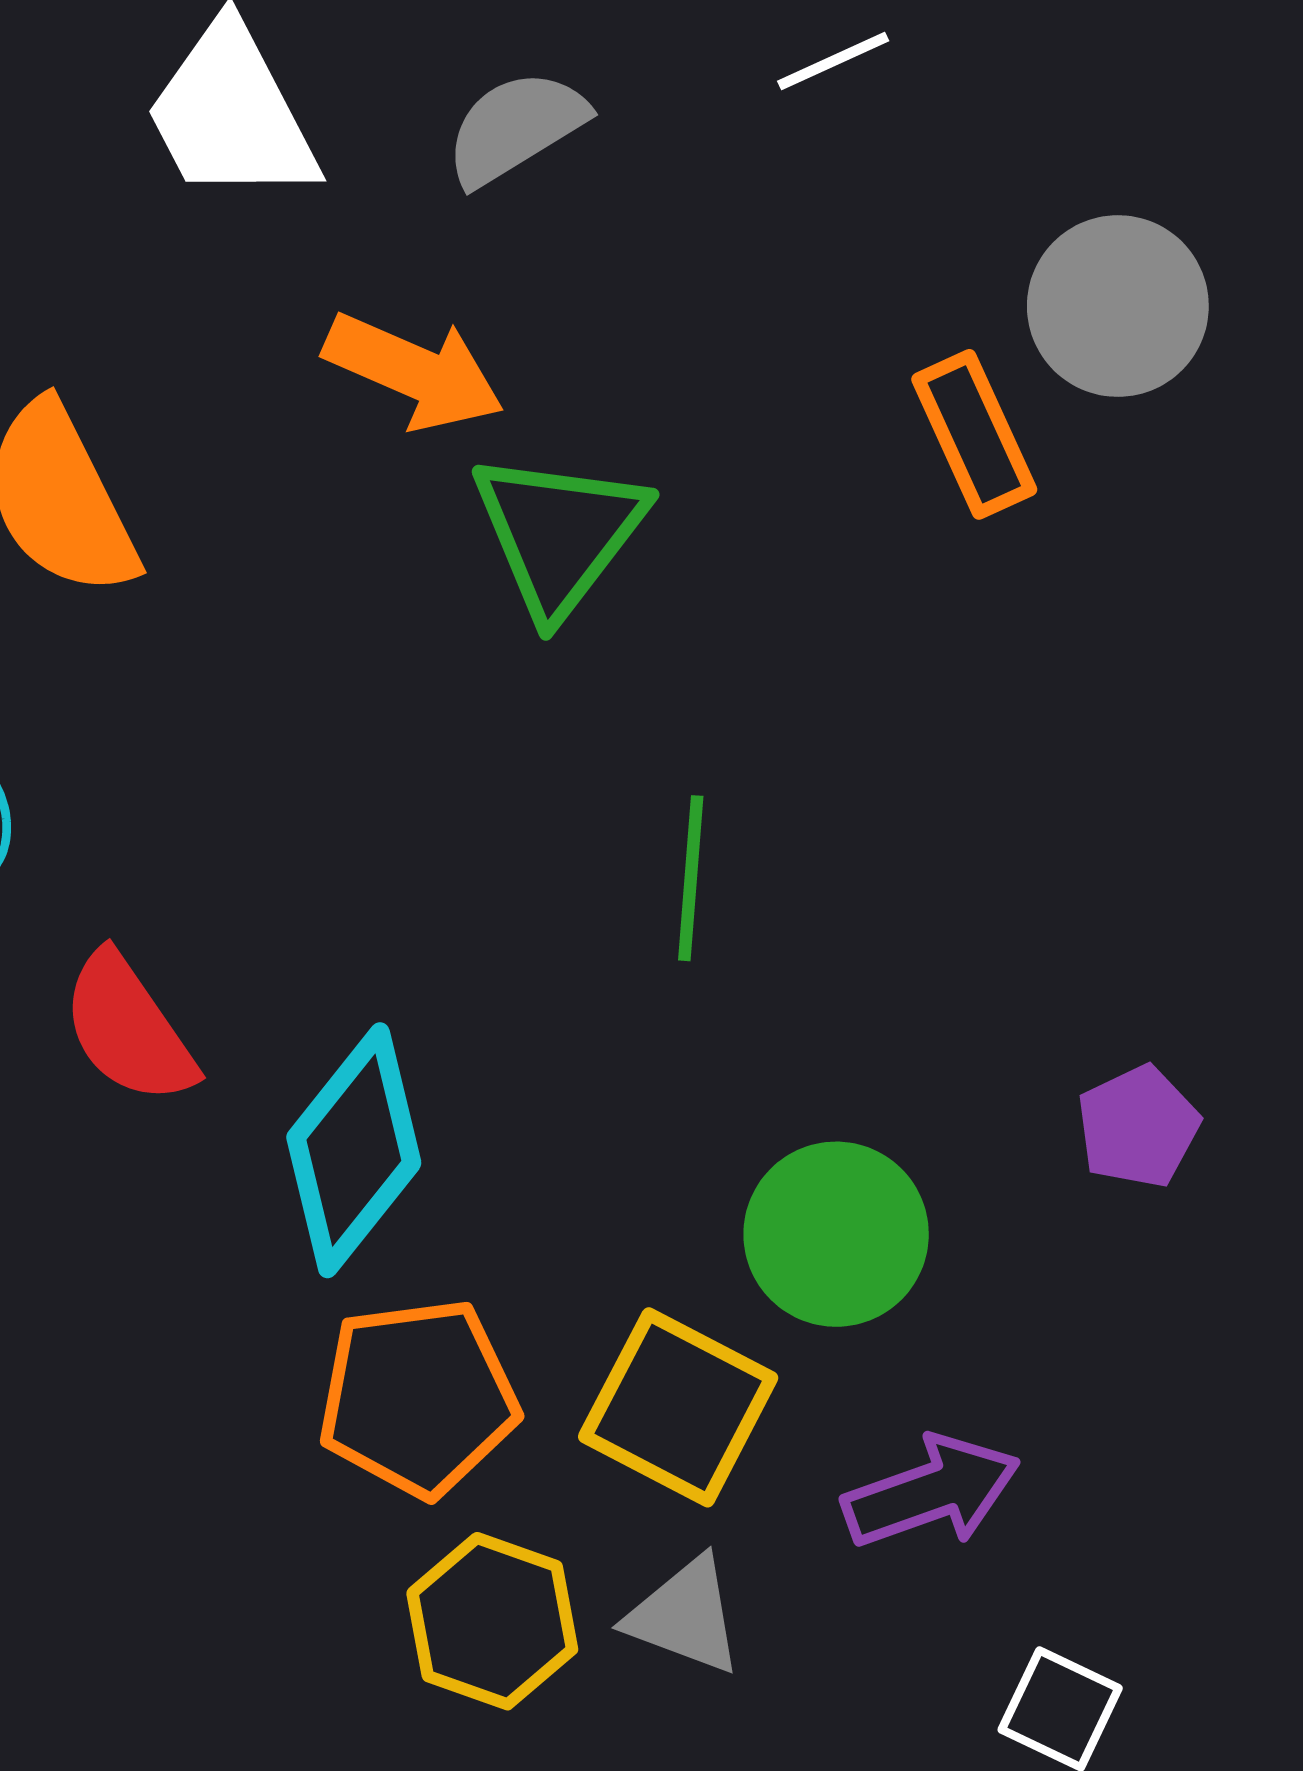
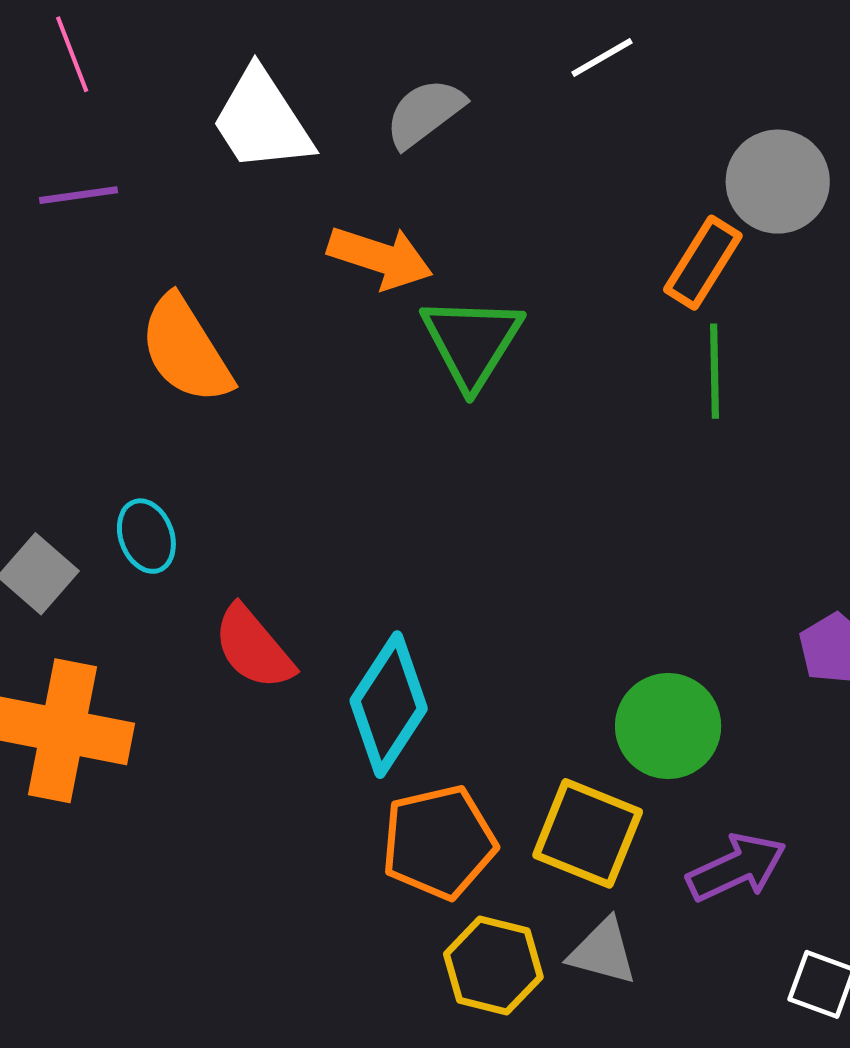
orange rectangle: (974, 434) -> (703, 263), turned 62
green line: (691, 878) -> (715, 371), moved

